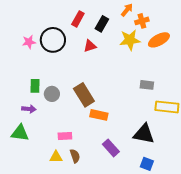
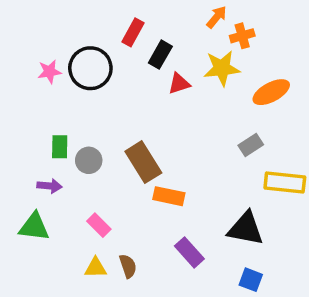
black rectangle: (102, 24) -> (160, 55), moved
orange ellipse: (159, 40) -> (271, 92), moved
red triangle: (90, 46) -> (179, 84), moved
gray rectangle: (147, 85) -> (251, 145), turned -40
pink rectangle: (65, 136) -> (99, 225), moved, turned 48

